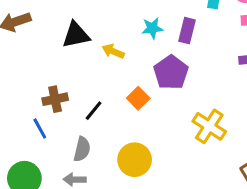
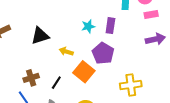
yellow arrow: (113, 51) -> (66, 51), moved
orange square: (138, 98) -> (84, 72), size x1.5
yellow cross: (209, 126) -> (131, 85), turned -35

